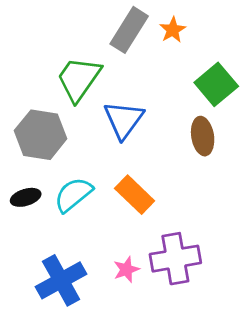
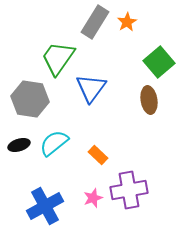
orange rectangle: (135, 195) -> (98, 155), moved, size x0.7

